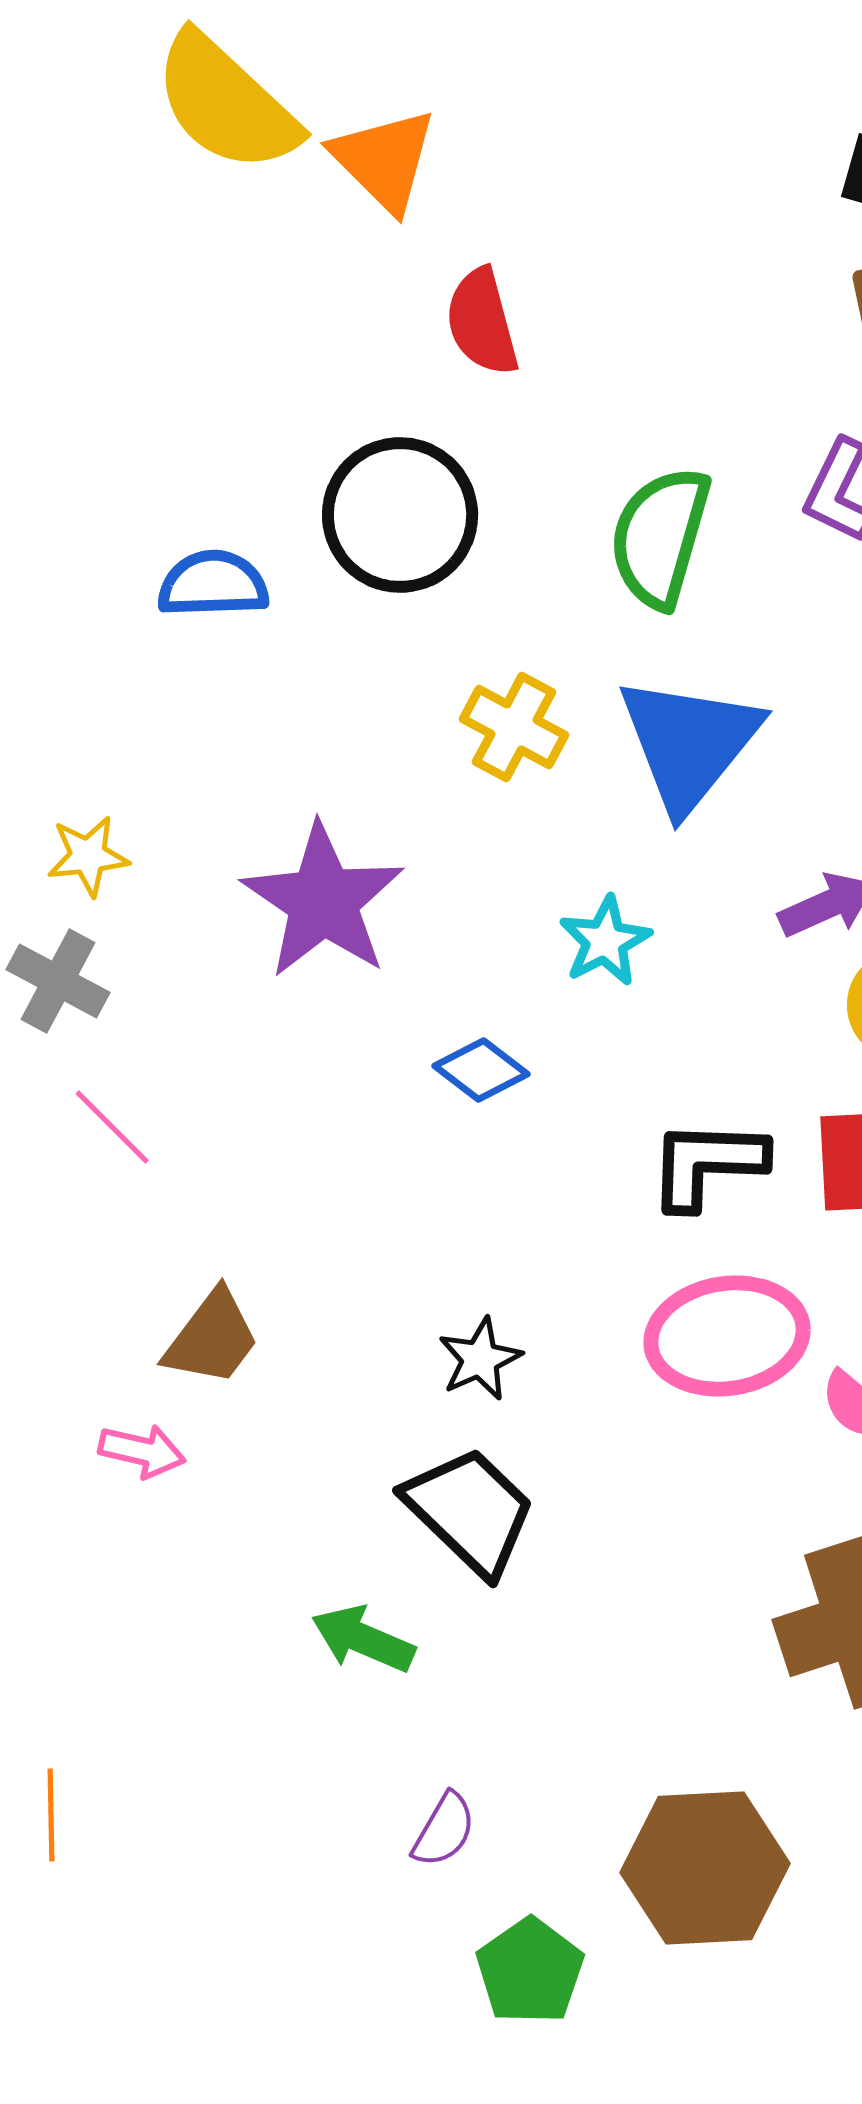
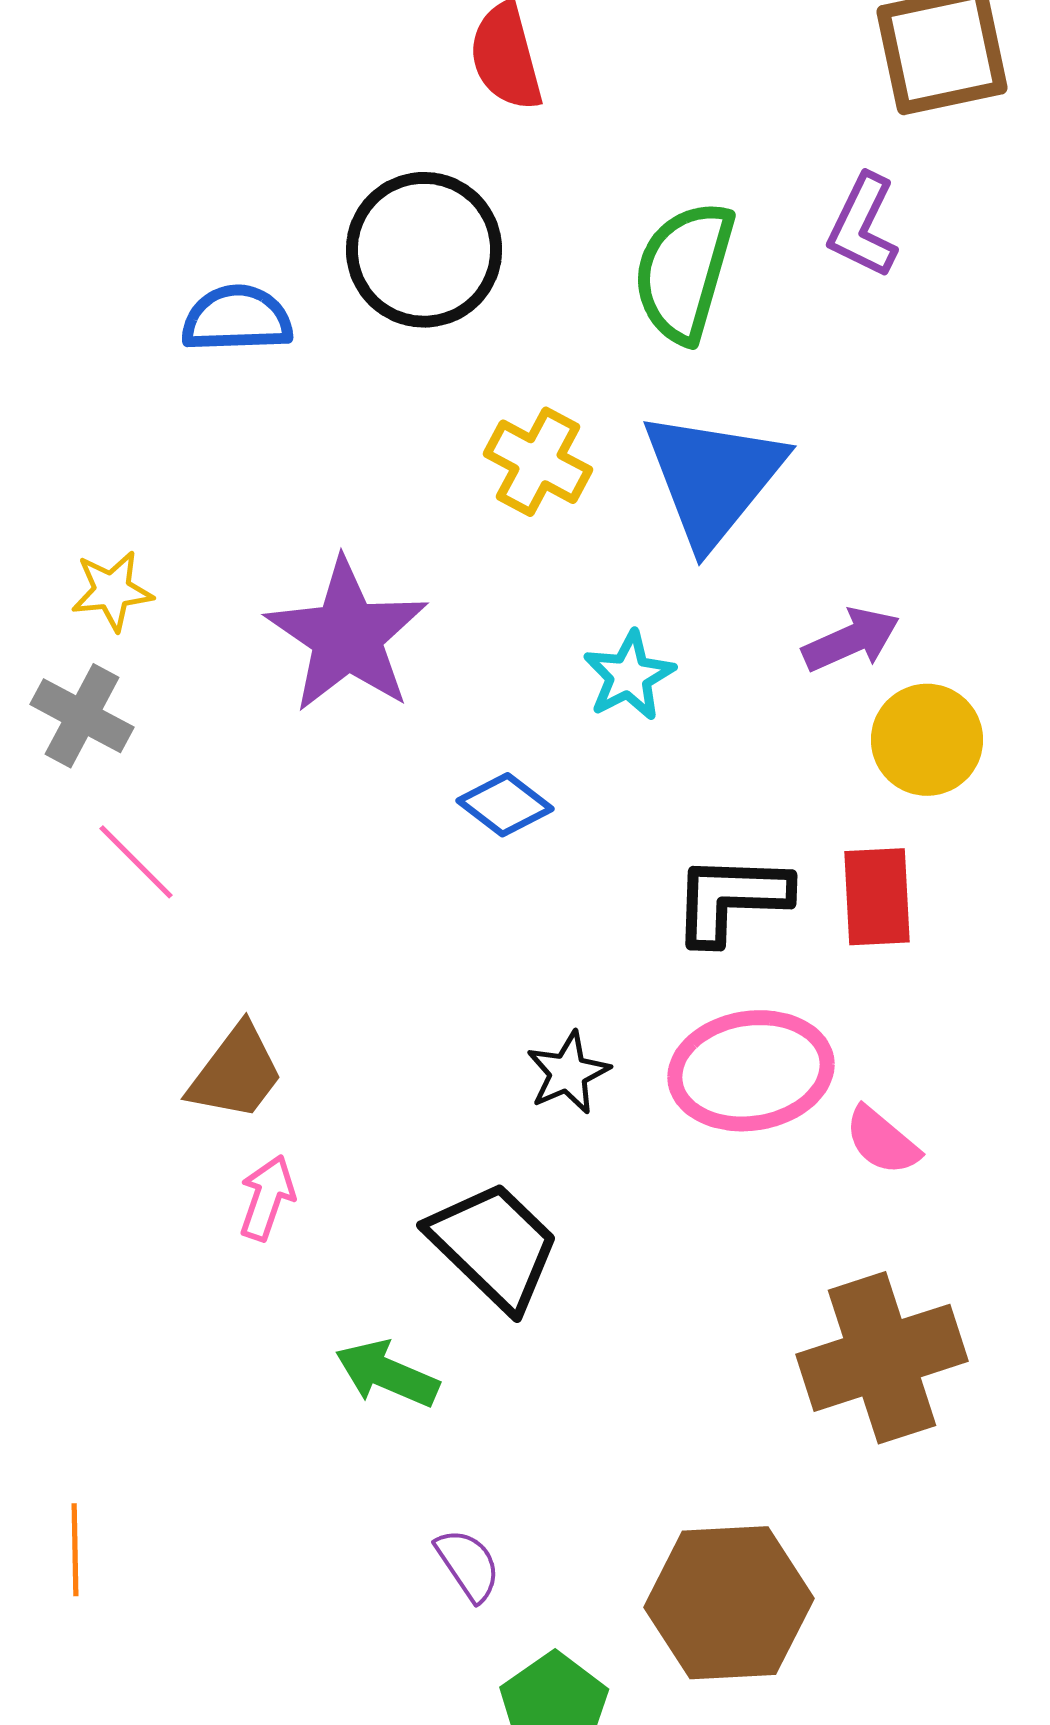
black star: (480, 1359) -> (568, 1073), moved
pink arrow: (142, 1451) -> (267, 1198), moved, turned -84
purple semicircle: (444, 1830) -> (468, 1565), turned -64

